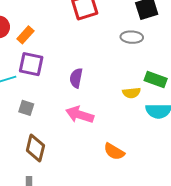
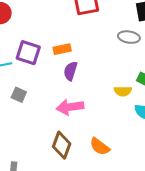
orange rectangle: (25, 35) -> (62, 49), moved, turned 30
pink arrow: (80, 115) -> (70, 107), turned -32
brown diamond: (35, 148) -> (62, 145), moved

